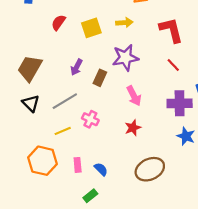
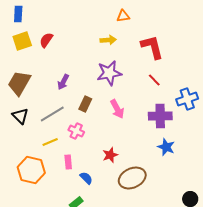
yellow square: (91, 28) -> (22, 41), moved
brown rectangle: (100, 78) -> (85, 104), moved
red star: (133, 128) -> (110, 155), moved
pink rectangle: (78, 165) -> (68, 162), moved

